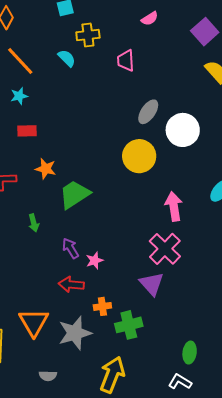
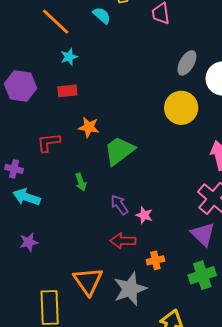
cyan star: (19, 96) -> (69, 57), moved
pink star: (95, 261) -> (144, 215), turned -30
green cross: (129, 325) -> (202, 275), moved

